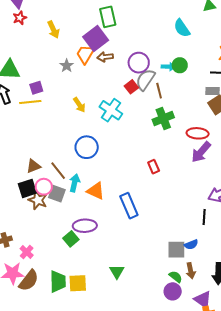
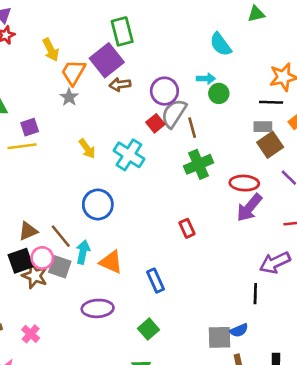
orange trapezoid: (85, 54) -> (73, 72), moved
cyan arrow: (168, 67) -> (206, 79), moved
blue rectangle: (129, 206) -> (156, 281), size x0.7
green square: (71, 239) -> (148, 329), moved
pink cross: (27, 252) -> (31, 334), moved

